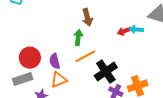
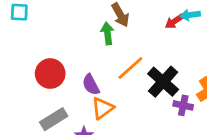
green arrow: (78, 37) -> (107, 33), moved
red circle: (30, 58) -> (50, 74), moved

